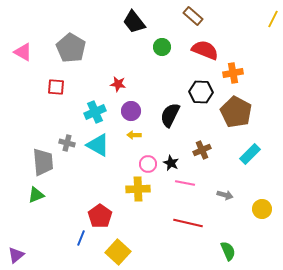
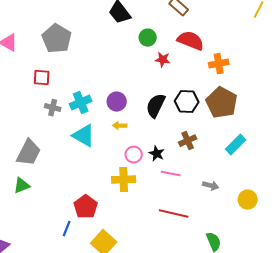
red star: (118, 84) -> (163, 60), moved
black hexagon: (201, 92) -> (187, 102), moved
gray cross: (67, 143) -> (53, 108), moved
gray trapezoid: (43, 162) -> (29, 153), turned 32

